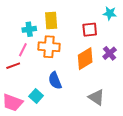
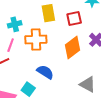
yellow rectangle: (51, 20) -> (48, 13), moved
blue semicircle: (55, 81) -> (45, 72), turned 150

